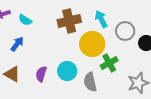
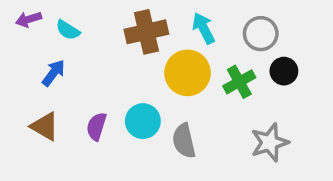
gray circle: (125, 31) -> (261, 34), moved
green cross: (109, 63) -> (239, 82), moved

